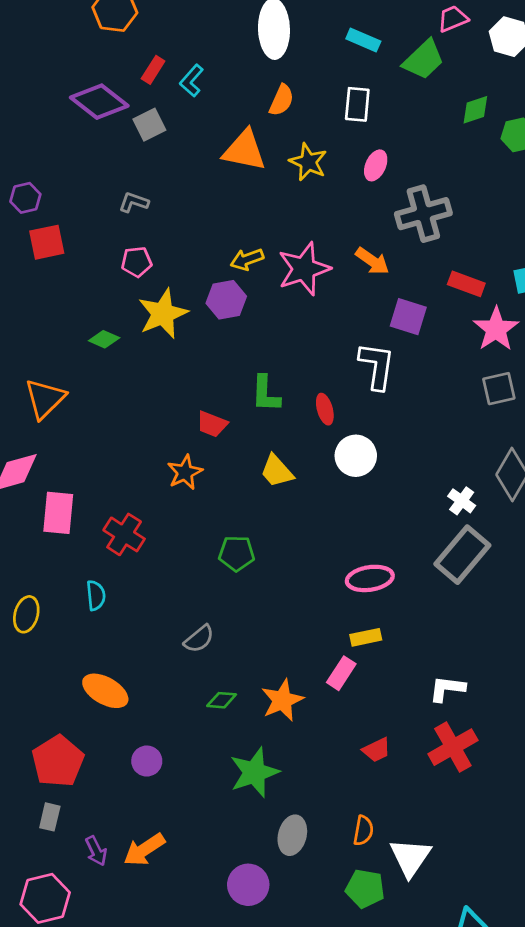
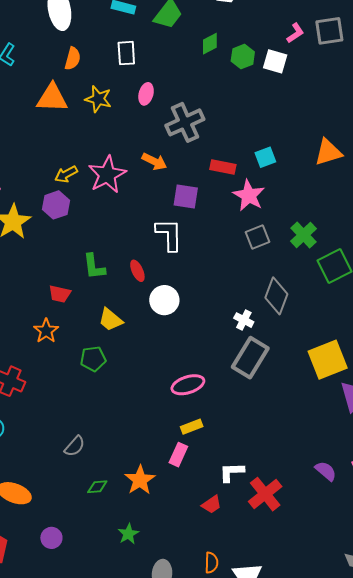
green pentagon: (237, 553) -> (93, 359), moved
white L-shape: (447, 689) -> (232, 472), moved
green star: (254, 772) -> (128, 534), size x0.6

